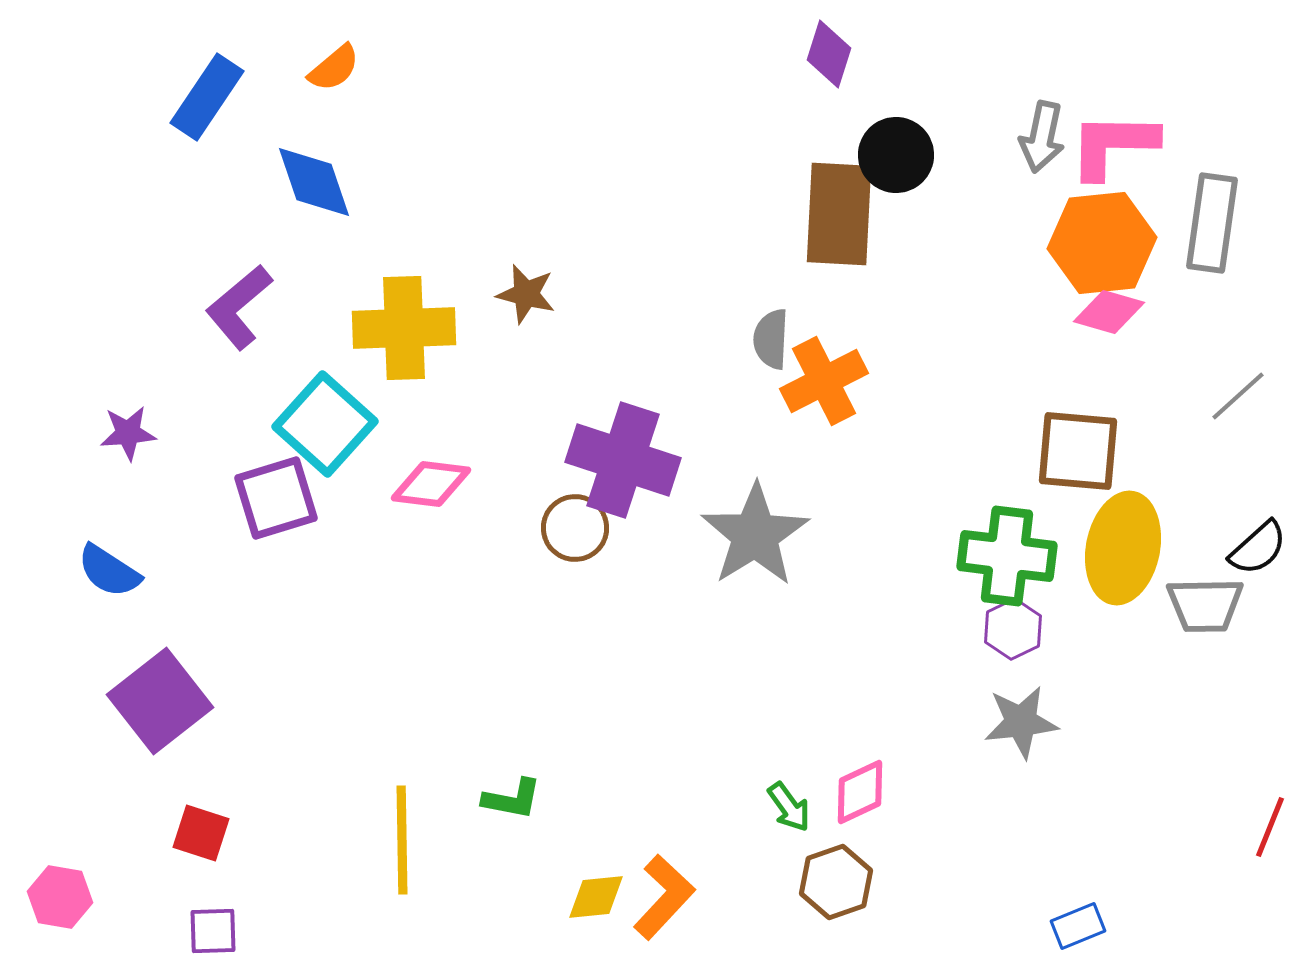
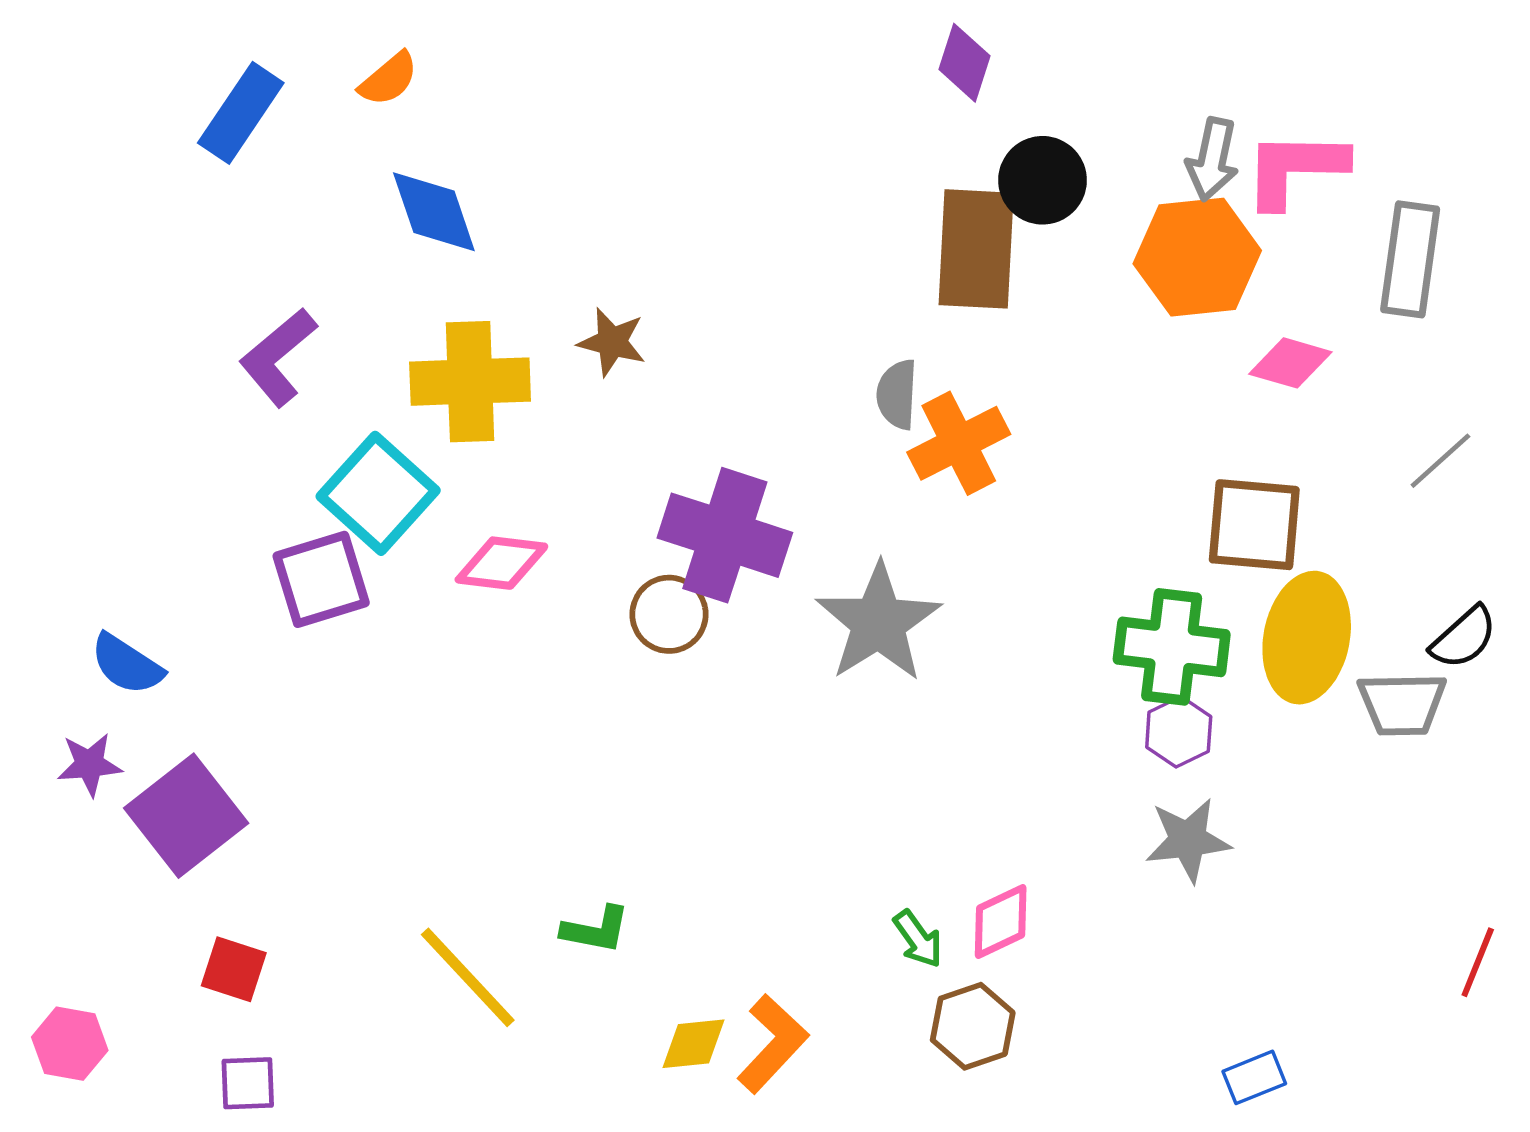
blue diamond: (314, 182) -> (434, 212), moved
orange hexagon: (1102, 243) -> (1197, 257), moved
purple star: (128, 433) -> (90, 764), moved
yellow line: (402, 840) -> (468, 977), turned -42

